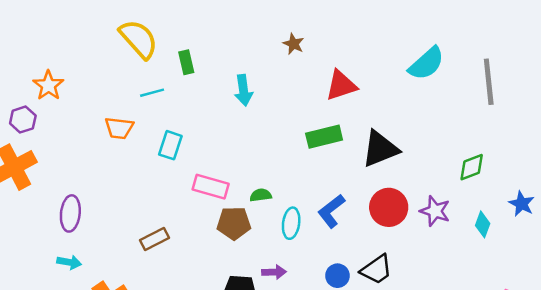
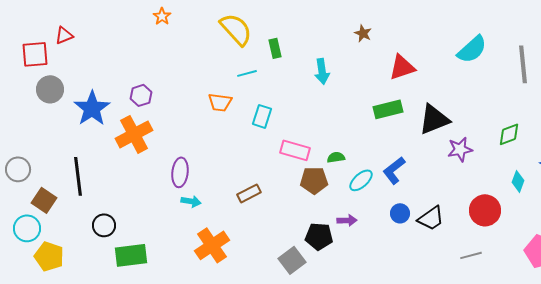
orange star: (48, 85) -> (162, 16), moved, size x0.7
red circle: (389, 207) -> (485, 210), moved
purple star: (435, 211) -> (460, 149), moved, turned -30
cyan ellipse: (291, 223) -> (361, 180), turned 40
cyan arrow: (69, 262) -> (191, 201), moved
blue circle: (337, 276) -> (400, 213), moved

